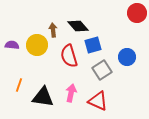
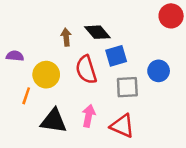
yellow circle: (37, 45) -> (46, 75), moved
gray square: (102, 70) -> (127, 87), turned 30
orange line: (19, 85) -> (26, 96), moved

